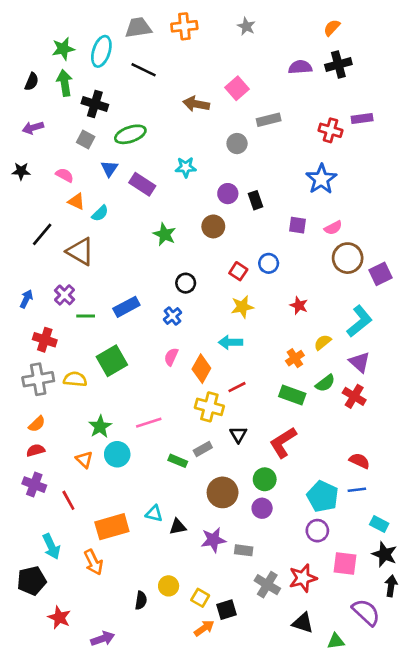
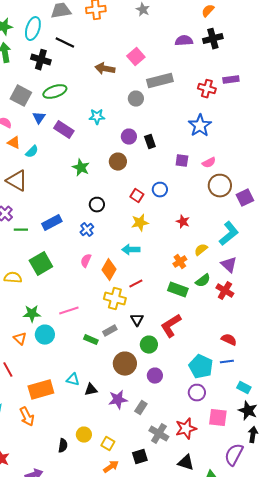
black cross: (95, 104) -> (41, 60), moved
gray rectangle: (269, 120) -> (160, 81), size x1.4
gray square: (86, 140) -> (21, 96), size x1.5
green star: (100, 427) -> (32, 314), turned 30
green circle: (265, 479) -> (149, 345), moved
gray rectangle: (244, 550) -> (141, 408), turned -64
black square: (226, 610) -> (140, 457), moved
purple semicircle: (366, 612) -> (234, 455), turned -105

